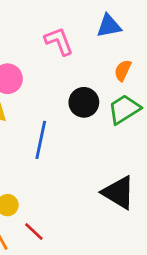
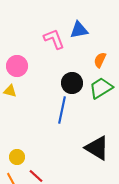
blue triangle: (109, 26) -> (79, 30), moved
blue line: (41, 140) -> (62, 110), moved

